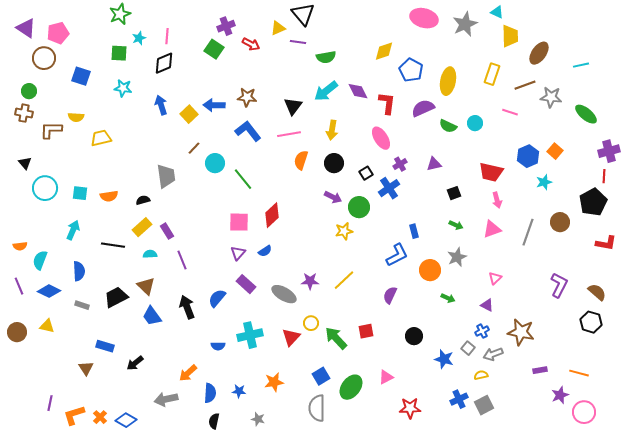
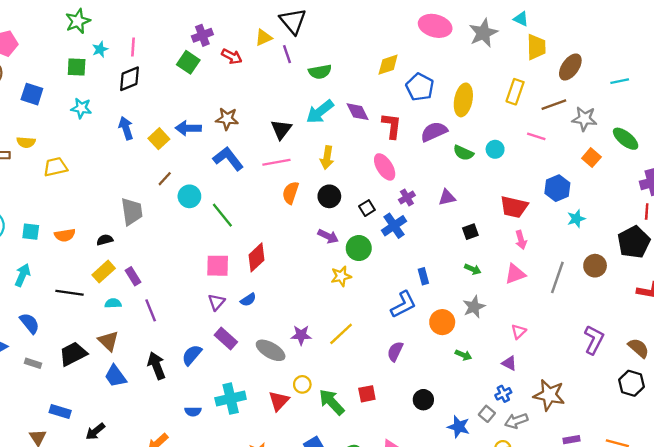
purple line: (298, 42) -> (287, 54), turned 63
orange square: (555, 151) -> (591, 158), moved
blue semicircle: (79, 271) -> (30, 323), turned -36

